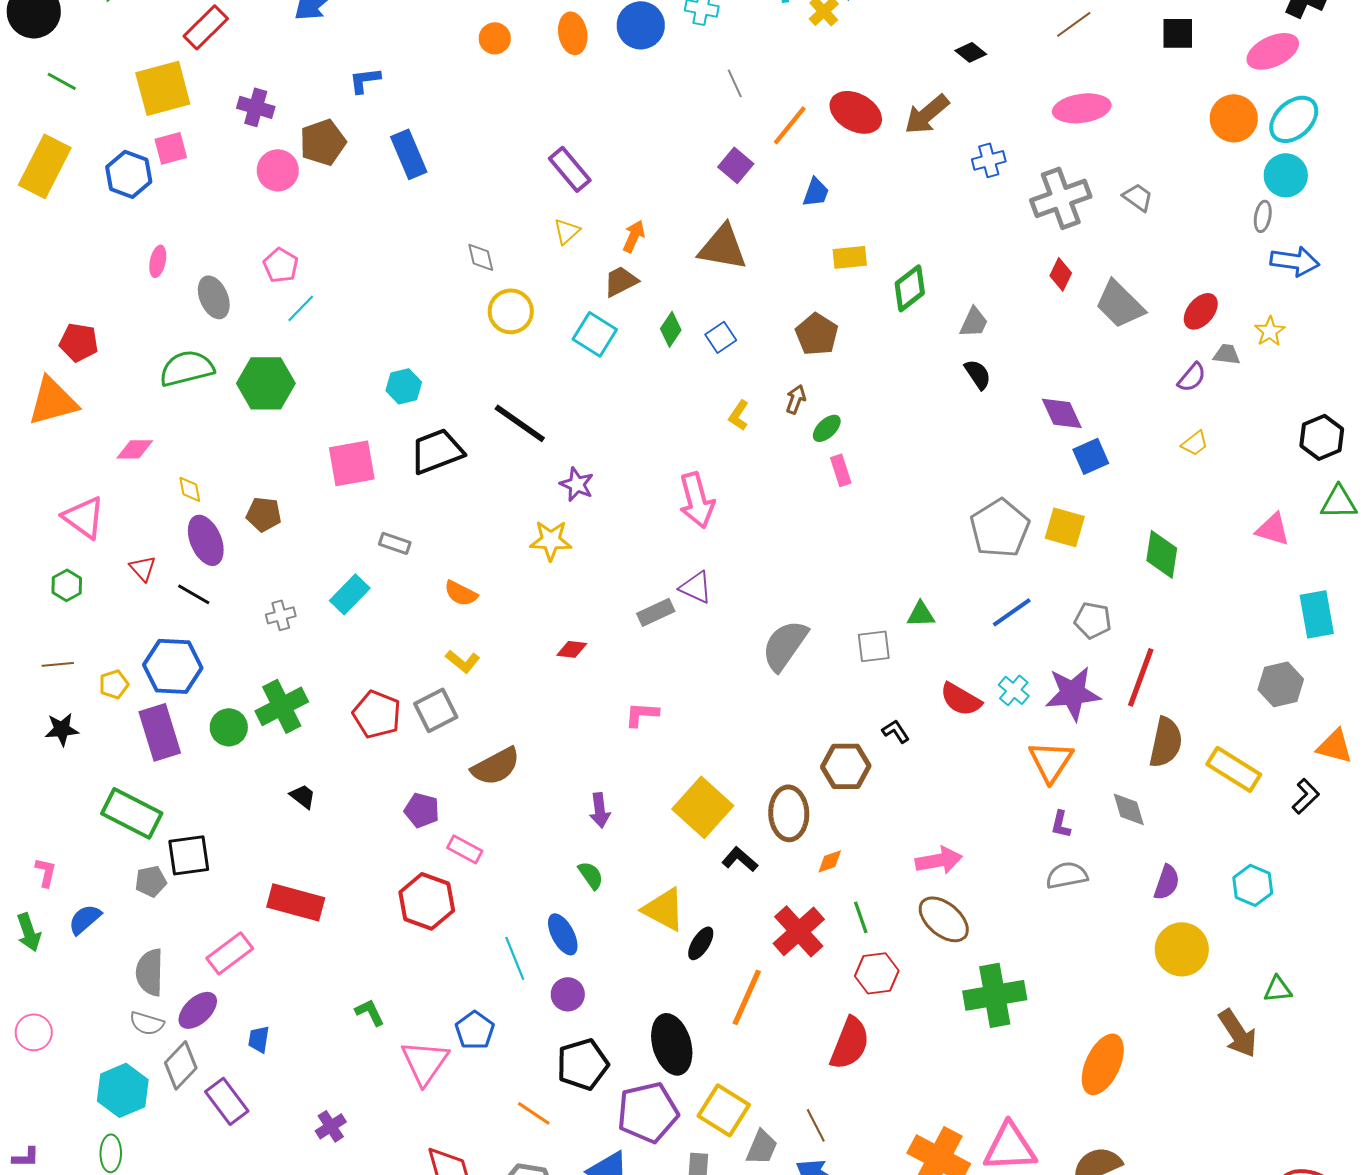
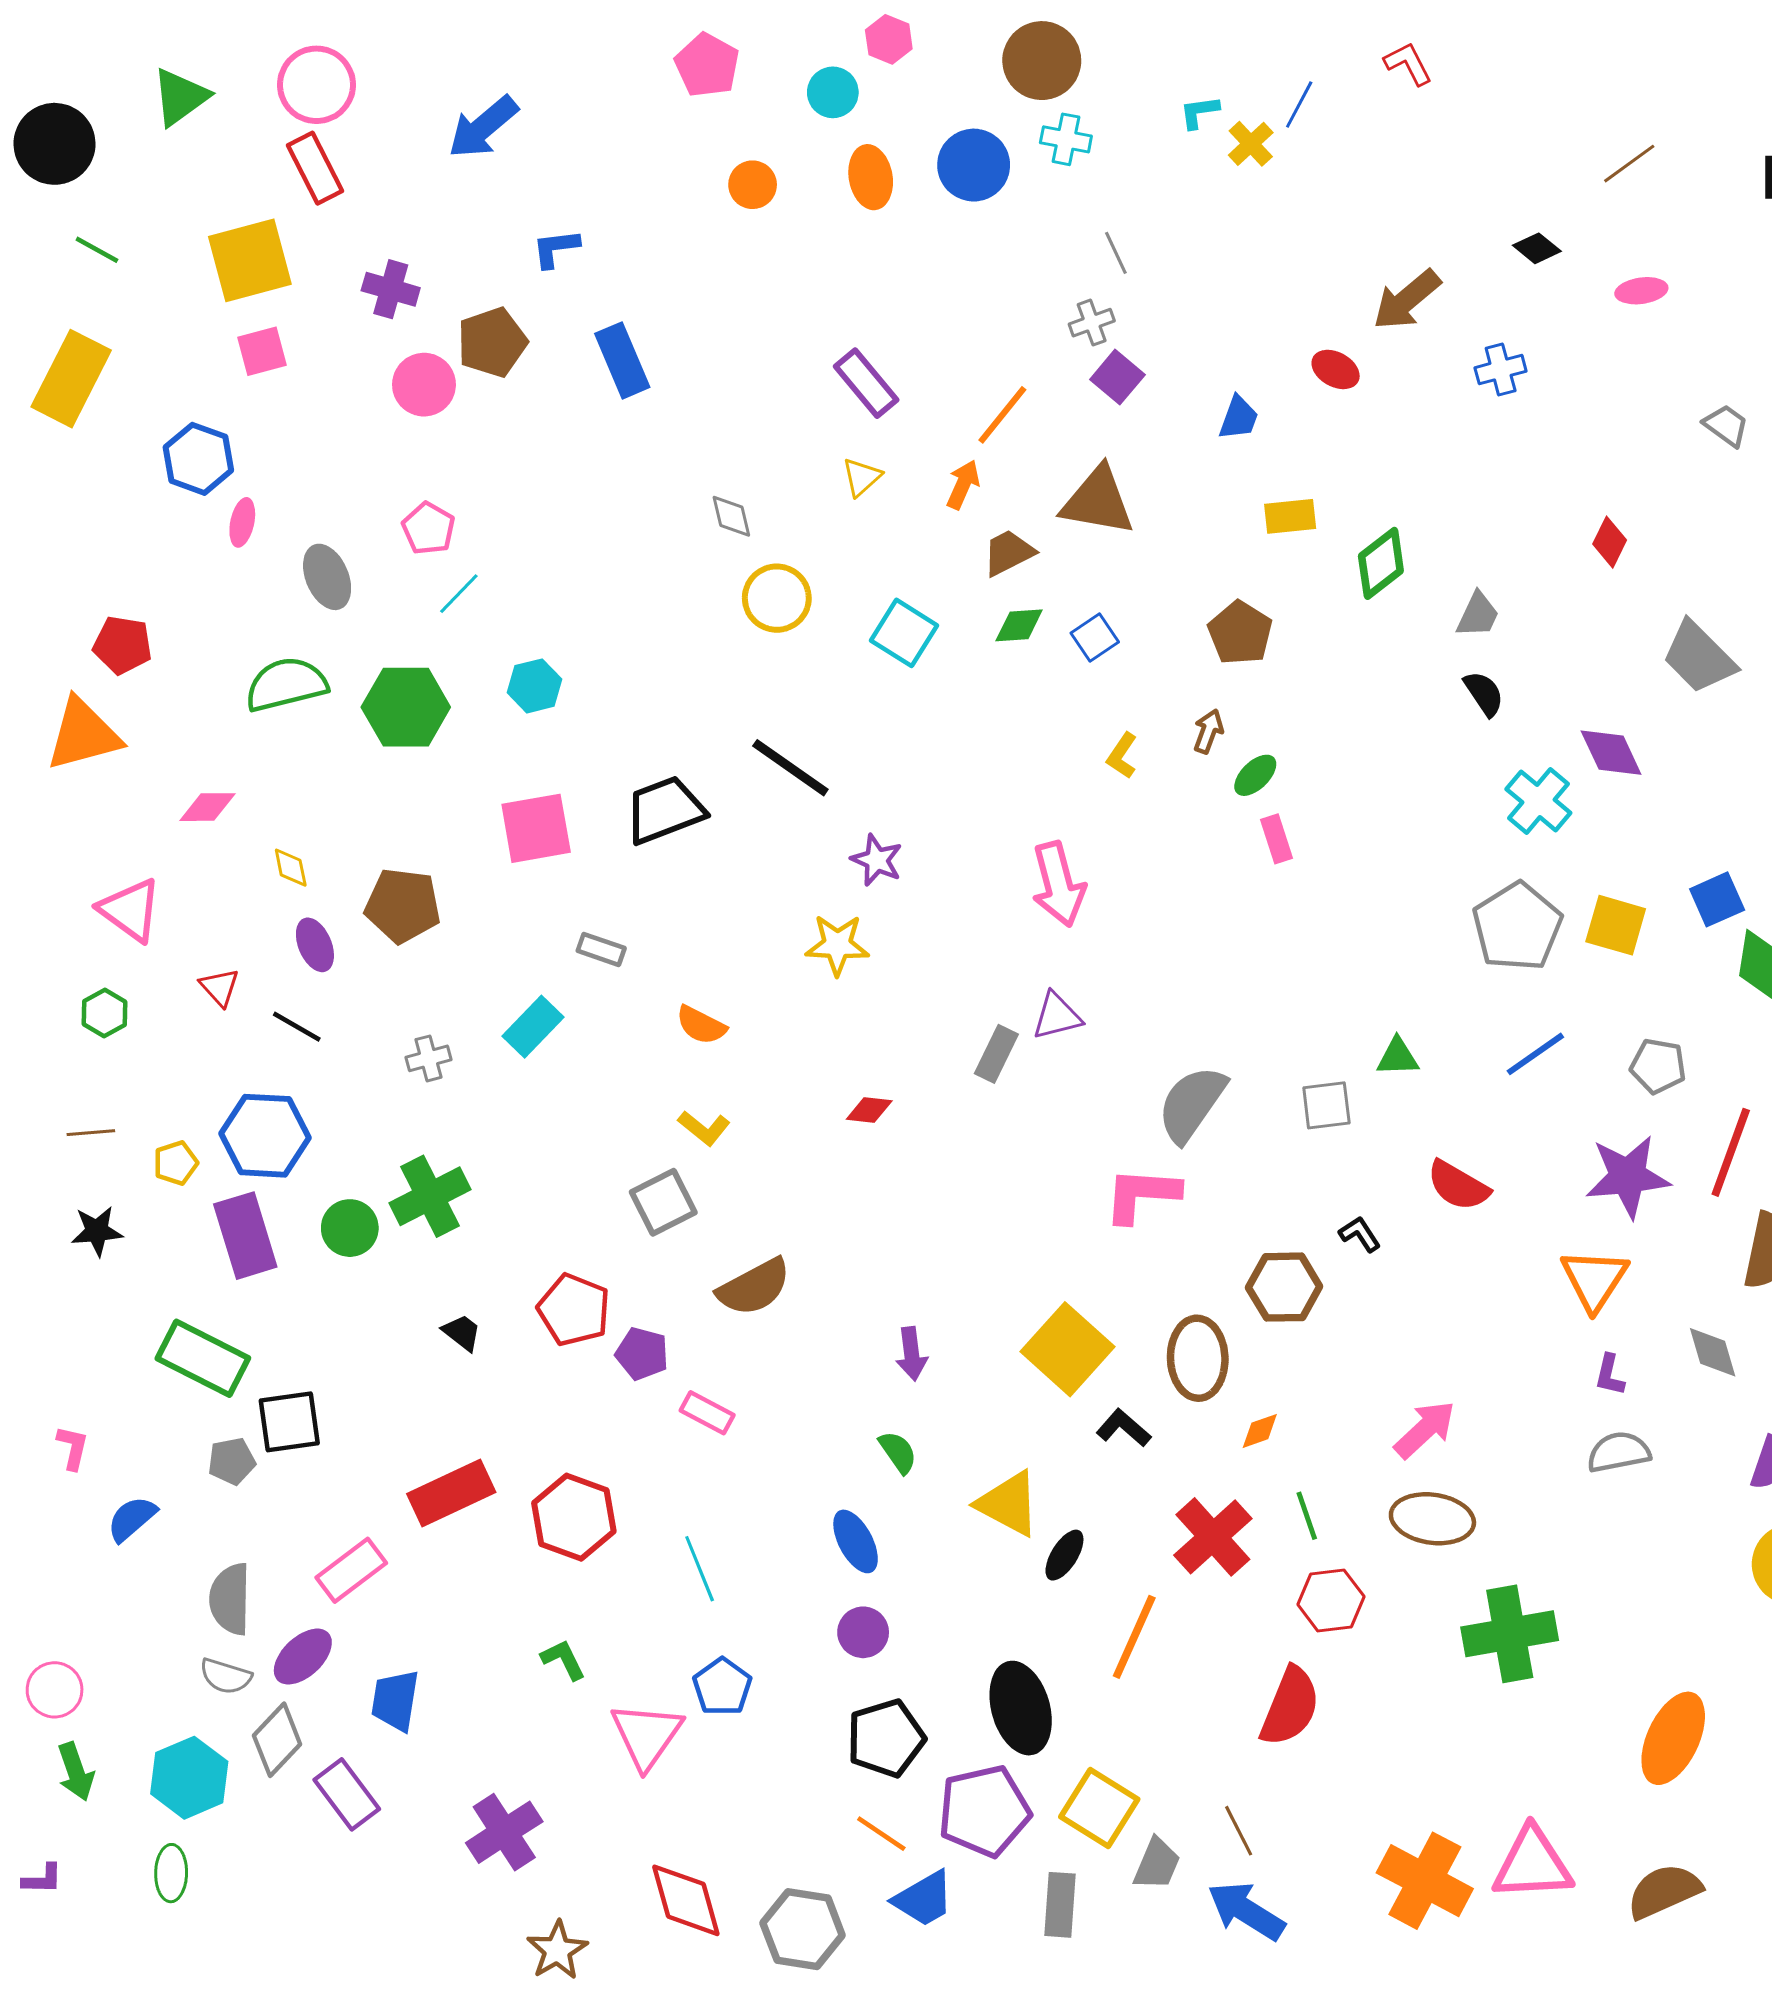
red rectangle: (206, 27) -> (315, 168), turned -72
black diamond: (971, 52) -> (1537, 248), moved
pink ellipse: (1082, 108) -> (1641, 291), size x0.6
red ellipse: (856, 112) -> (1336, 369), moved, size x0.6
orange line: (790, 125) -> (1002, 415), moved
blue hexagon: (129, 174) -> (198, 459), moved
gray cross: (1061, 198) -> (1092, 323), moved, size x0.5
brown trapezoid: (621, 281) -> (1008, 553), moved
gray trapezoid: (1120, 304) -> (1699, 657), moved
green diamond: (671, 329) -> (1019, 625), turned 52
cyan hexagon: (404, 386) -> (535, 686), moved
blue square: (1091, 456) -> (1717, 899), moved
brown pentagon: (264, 514) -> (403, 905), size x1.4
purple ellipse: (206, 540) -> (315, 945), size x0.7
purple triangle: (696, 587) -> (1057, 1016), turned -39
gray rectangle: (656, 612) -> (996, 1054), turned -39
cyan cross: (1014, 690) -> (1538, 801), moved, size x1.4
red pentagon: (377, 714) -> (574, 1310), moved
pink L-shape: (642, 714) -> (1142, 1195), moved, size x1.5
pink arrow: (939, 860) -> (1425, 1429), turned -33
red hexagon: (427, 901) -> (574, 1517), moved
red rectangle: (296, 902) -> (451, 1493), turned -40
brown ellipse: (944, 919) -> (1432, 1519), turned -32
green arrow: (29, 932) -> (76, 1772), moved
cyan line: (515, 958) -> (700, 1569), moved
blue trapezoid: (259, 1039) -> (395, 1700), size x1.5
orange line: (534, 1113) -> (881, 1834), moved
purple cross: (331, 1126) -> (504, 1832), size x1.6

